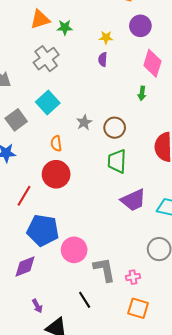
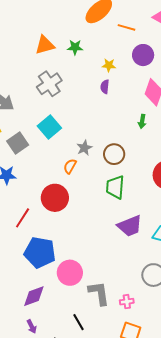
green star: (65, 27) -> (75, 47), moved
orange semicircle: (56, 143) -> (70, 166), moved, turned 35
purple diamond: (25, 267) -> (34, 296), moved

